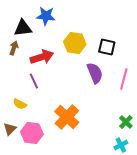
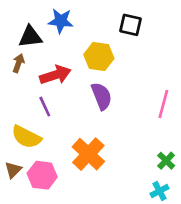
black square: (107, 47) -> (131, 25), moved
purple semicircle: (95, 73) -> (102, 96), moved
yellow semicircle: (20, 104) -> (26, 137), size x1.6

